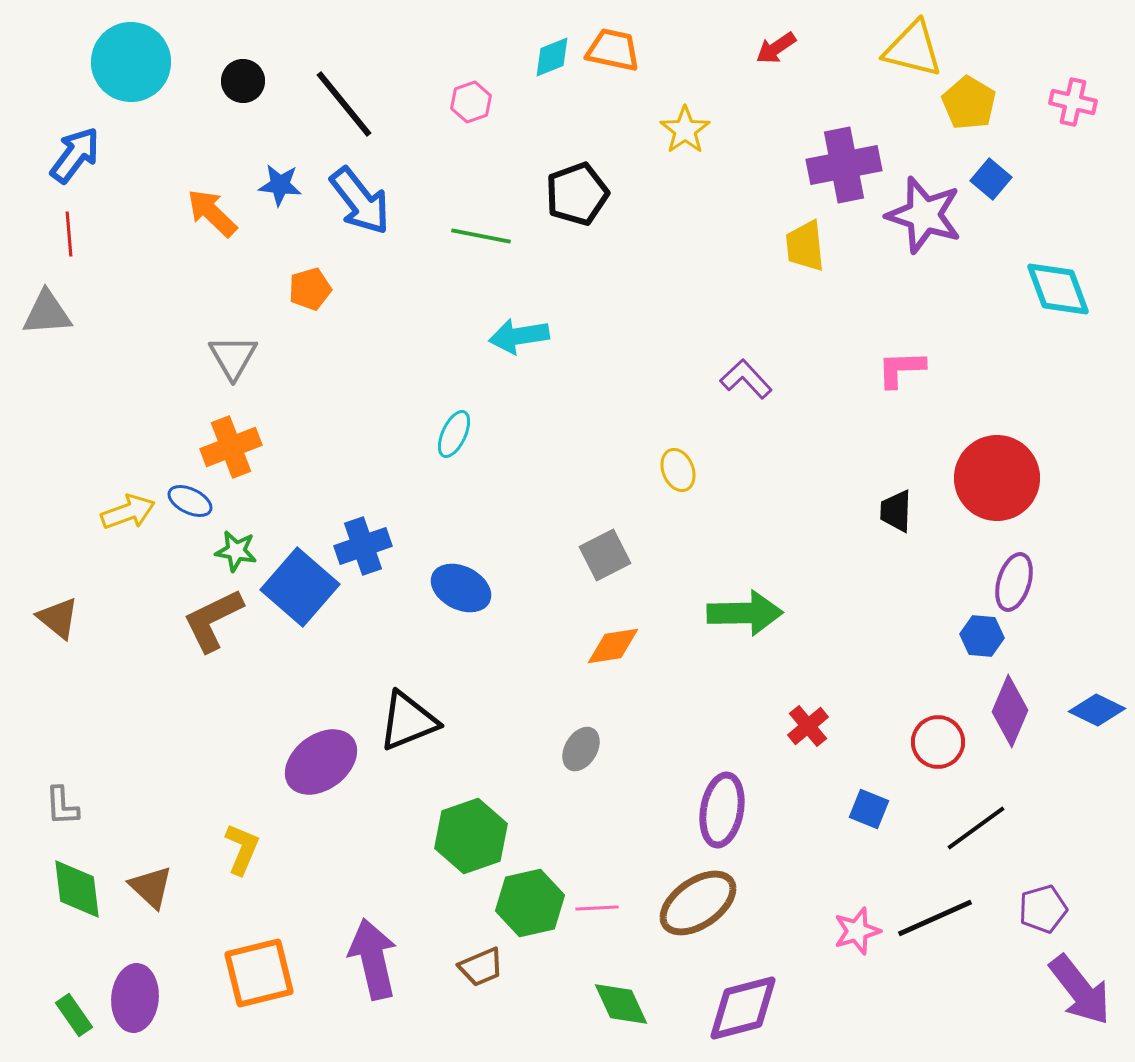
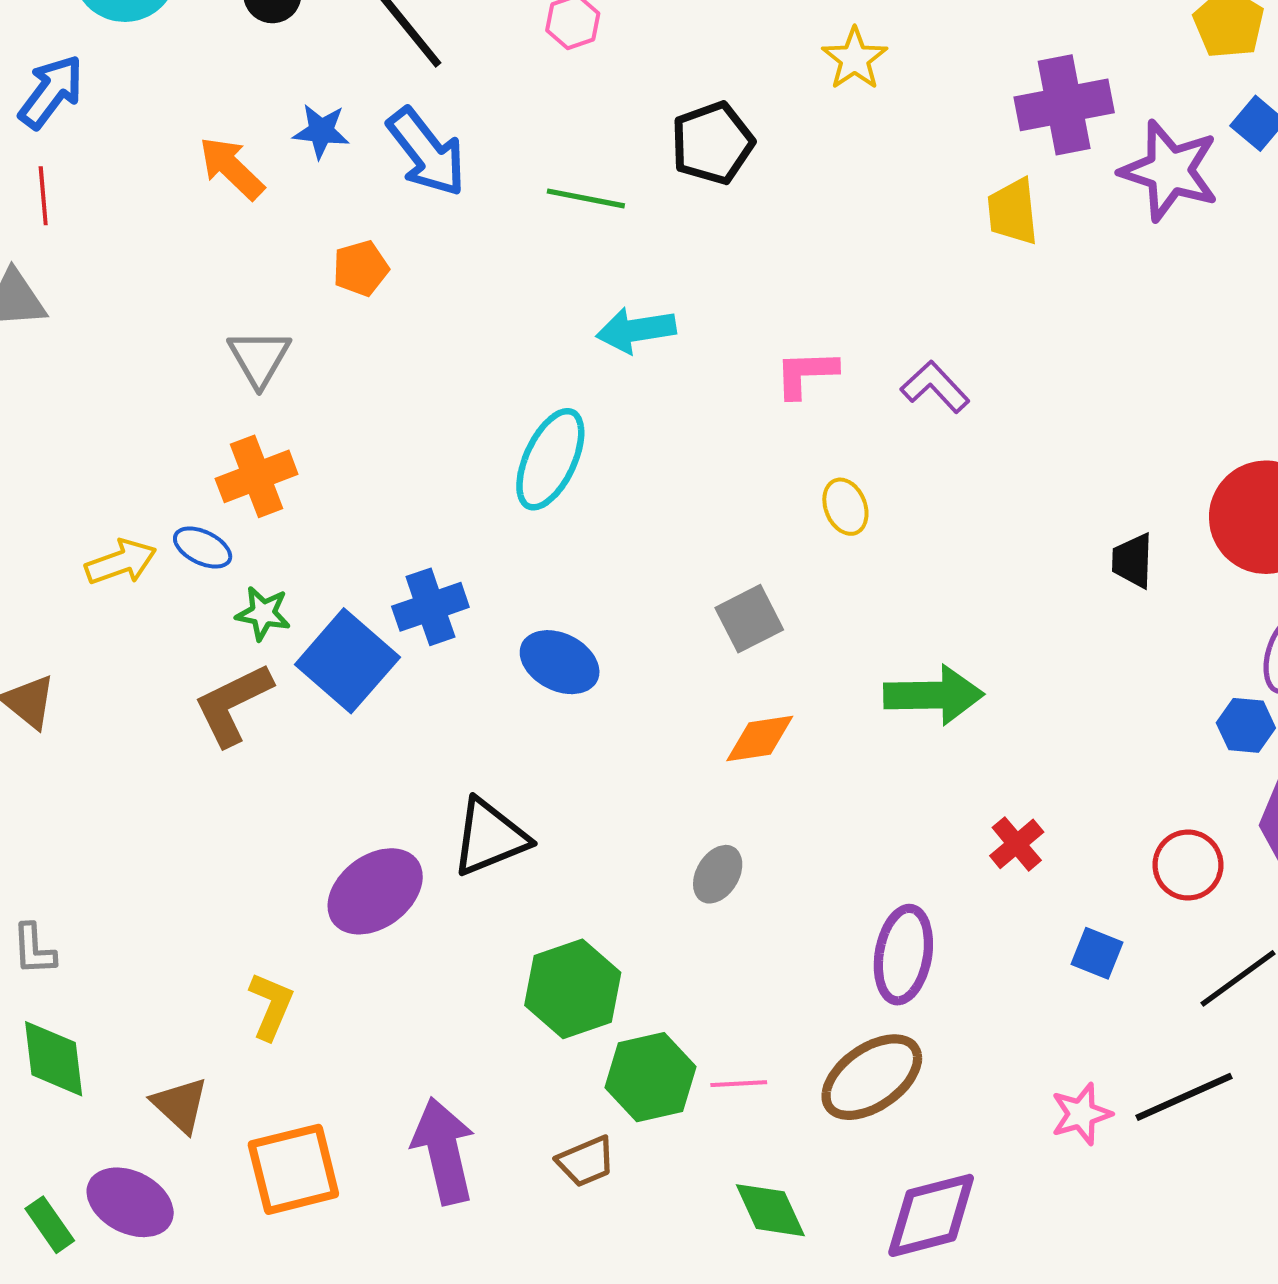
pink L-shape: (901, 369) -> (806, 374), moved
cyan ellipse: (454, 434) -> (550, 459), size x1.6
brown triangle: (151, 887) -> (180, 1105), moved
purple ellipse: (135, 998) -> (130, 1202), turned -68

